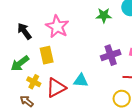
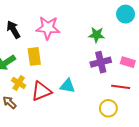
green star: (104, 15) -> (97, 35), moved
pink star: (57, 27) -> (48, 28), turned -30

